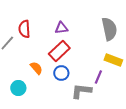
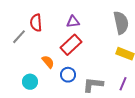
blue circle: (61, 73) -> (68, 75), moved
purple line: (98, 77) -> (123, 84), moved

